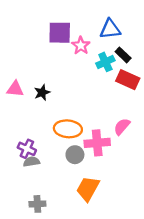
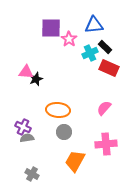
pink triangle: (15, 89) -> (26, 72), moved
pink cross: (97, 143) -> (106, 144), moved
gray cross: (37, 204) -> (32, 174), turned 32

